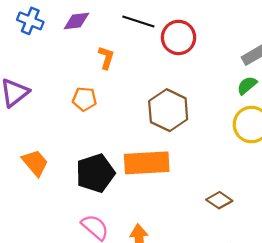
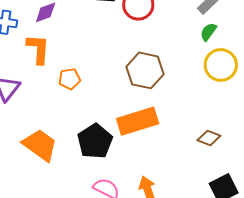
orange L-shape: (106, 58) -> (38, 49), moved, size x1.5
orange trapezoid: (35, 163) -> (40, 145), size x1.4

